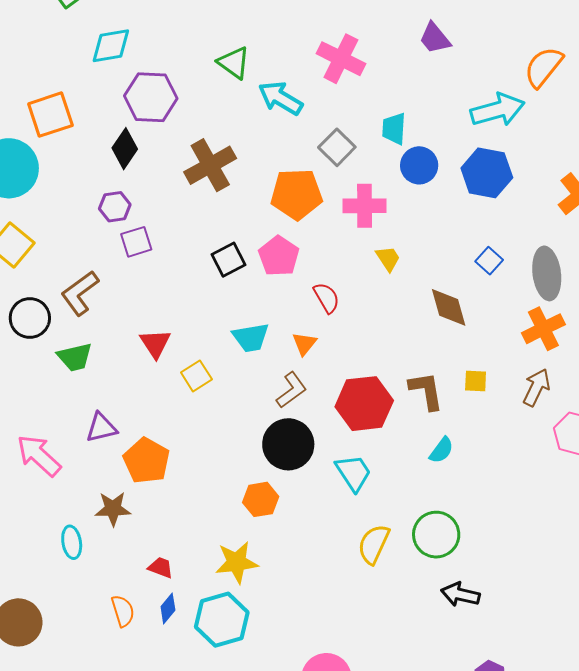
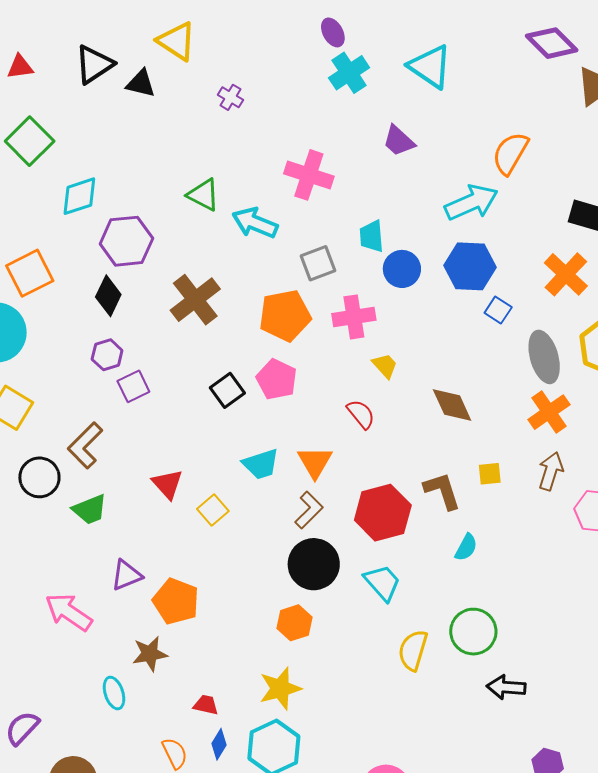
gray square: (337, 147) -> (318, 263), turned 33
blue square: (489, 261) -> (498, 310), moved
red semicircle: (327, 298) -> (361, 414), moved
orange triangle: (304, 344) -> (315, 462), size x1.4

